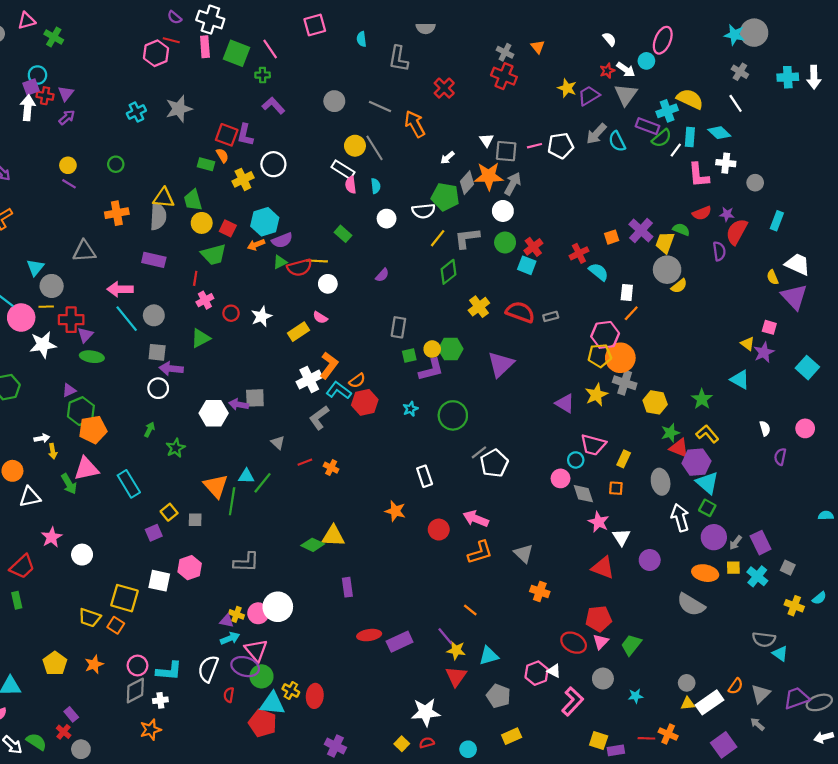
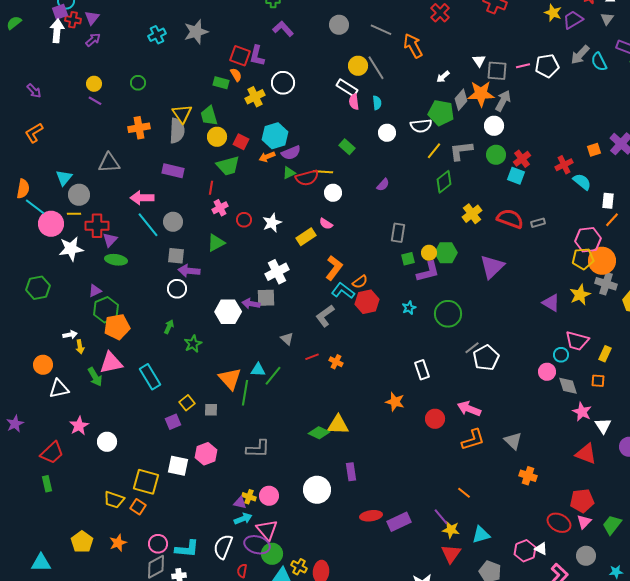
gray triangle: (626, 95) -> (607, 19), size x0.6
yellow triangle: (164, 198) -> (182, 114), turned 50
white cross: (309, 379) -> (277, 272), moved
white circle: (278, 607) -> (317, 490), moved

